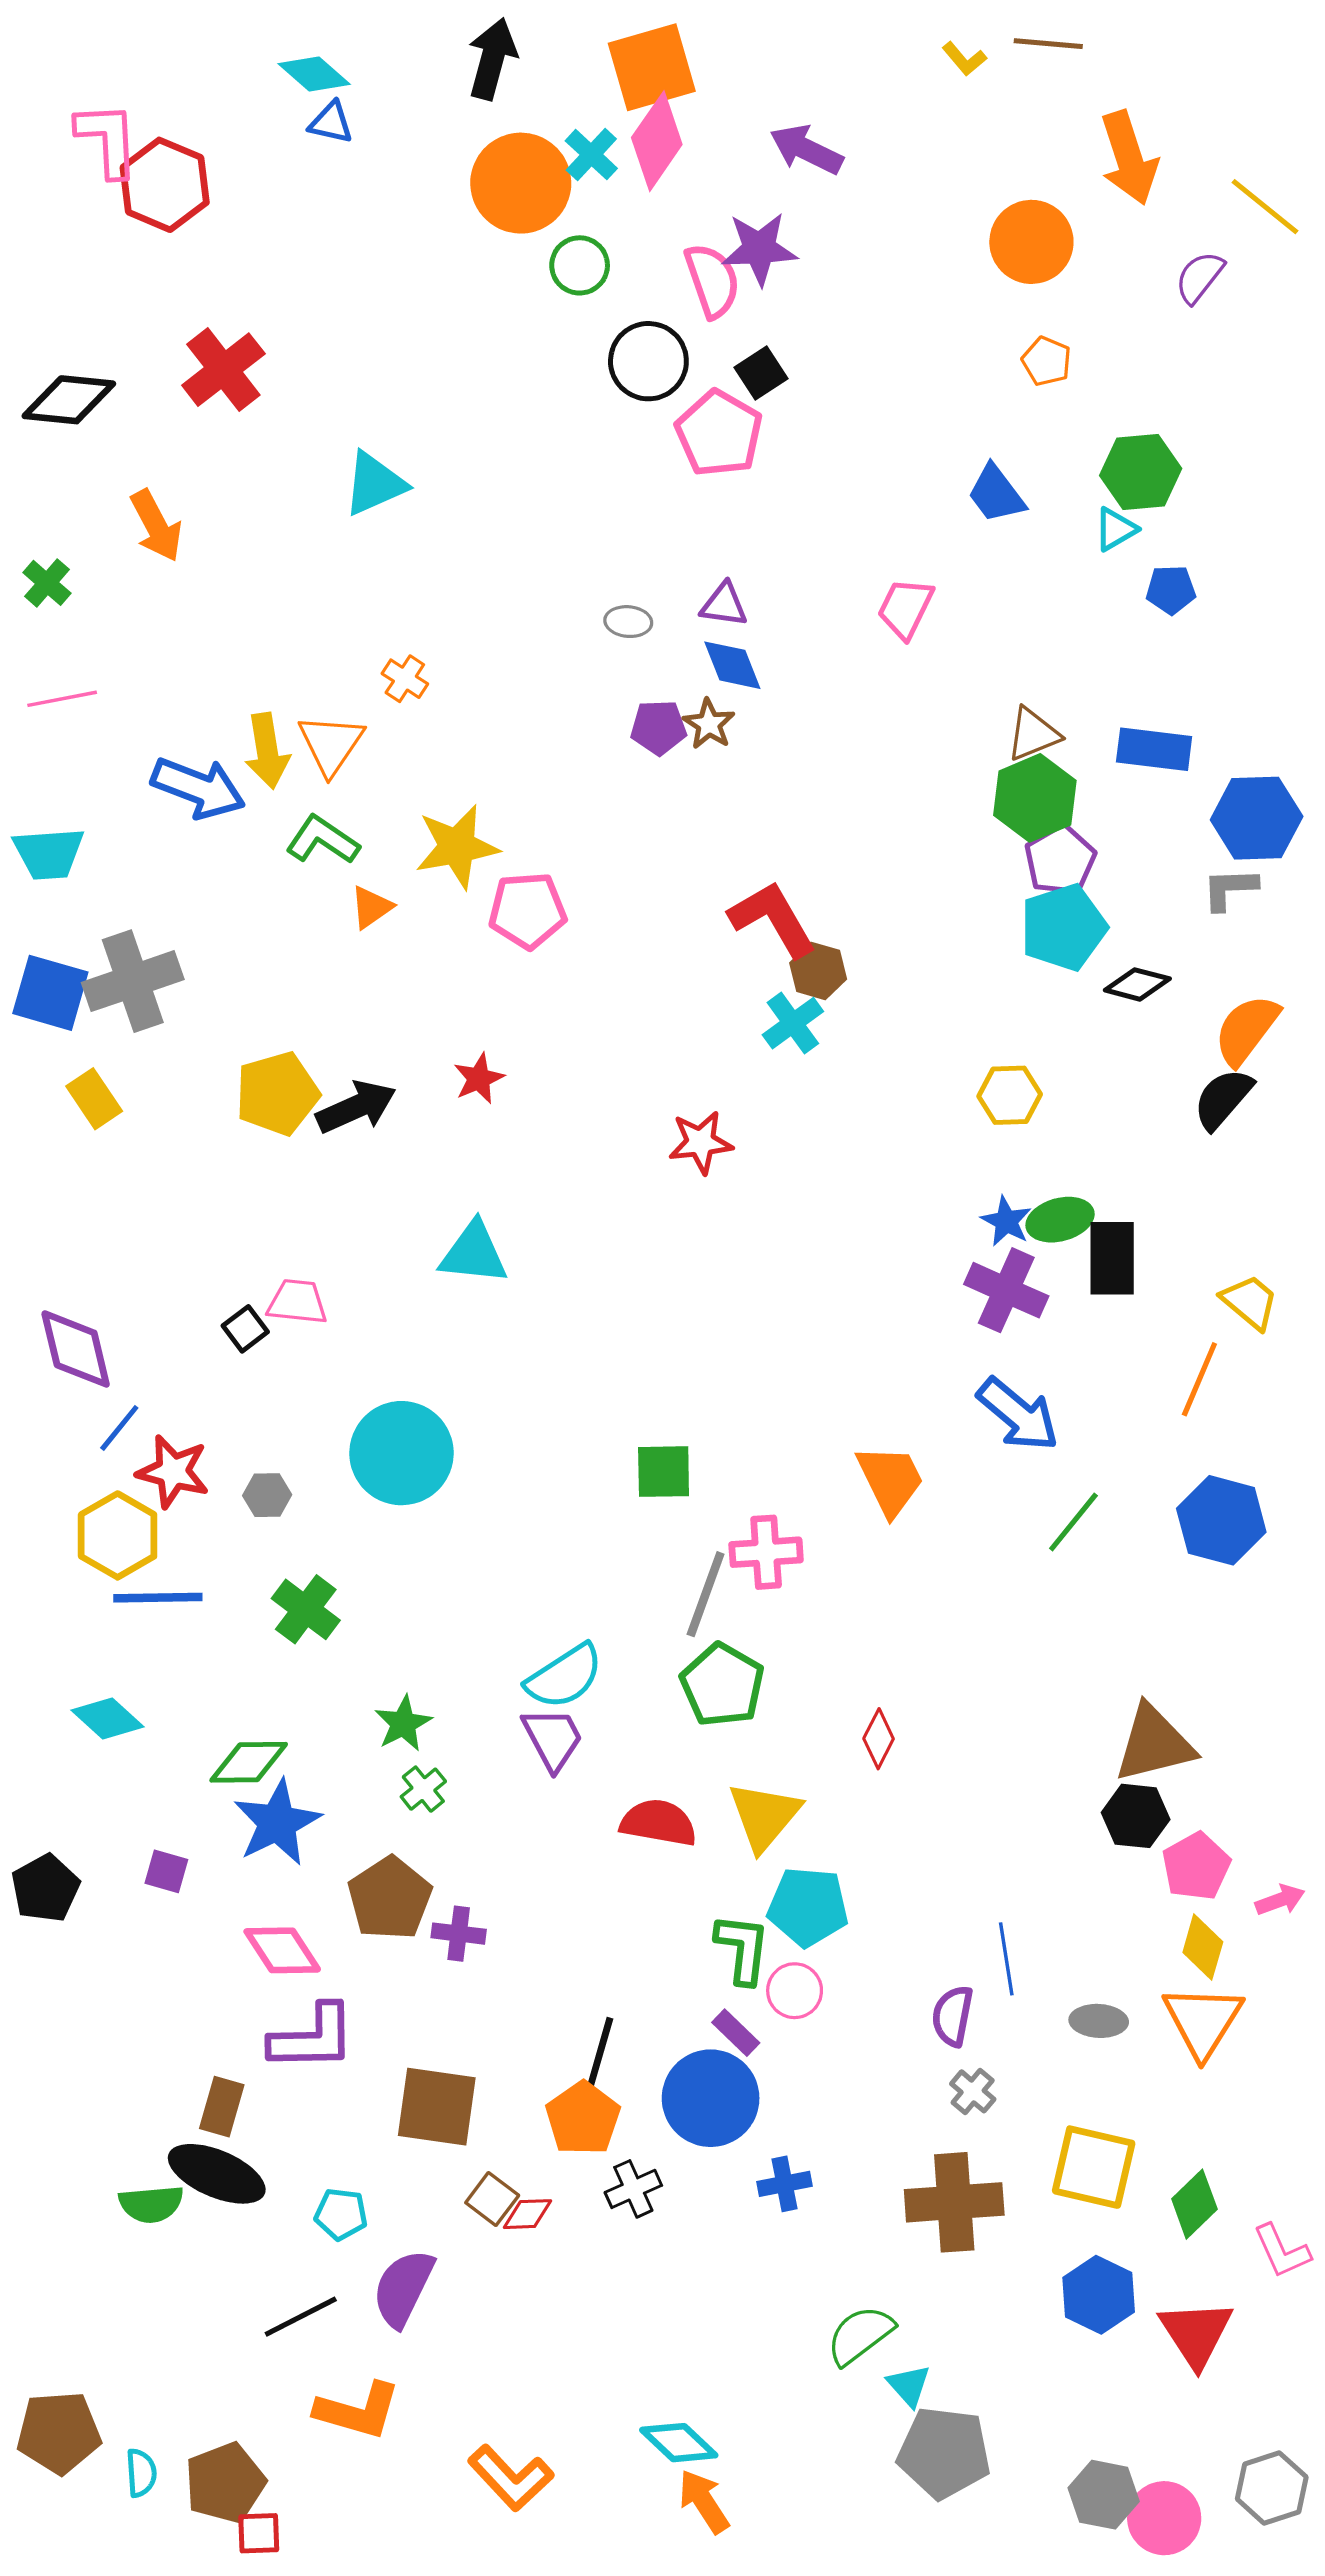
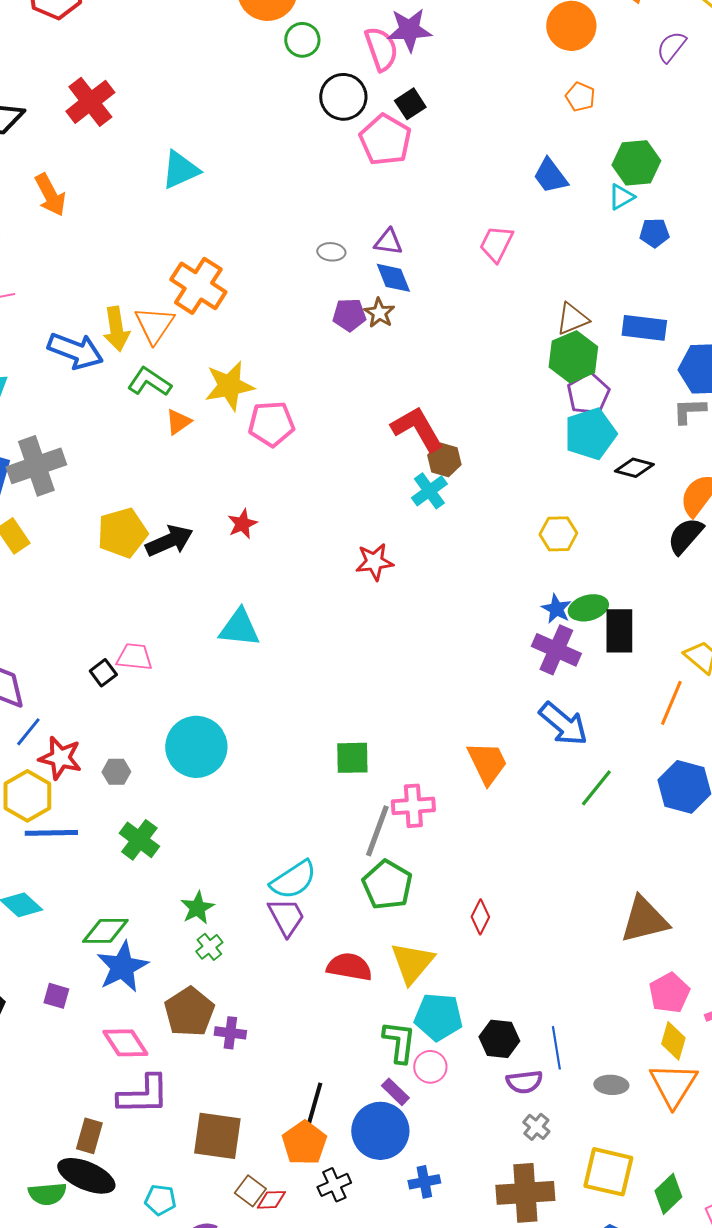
orange cross: (405, 679) -> (198, 286), size x2.0
black hexagon: (1136, 1816) -> (499, 1039), moved
purple semicircle: (953, 2016) -> (524, 1082), turned -108

